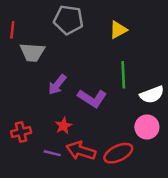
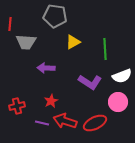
yellow triangle: (118, 30) -> (73, 42), moved
green line: (123, 75) -> (105, 49), moved
purple arrow: (57, 85) -> (46, 68), turned 54
purple L-shape: (92, 98) -> (90, 82), moved

